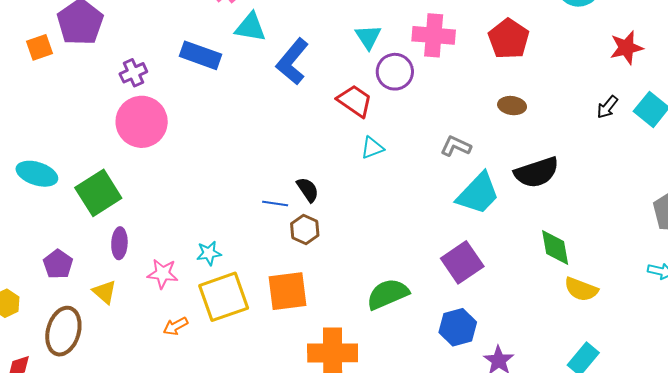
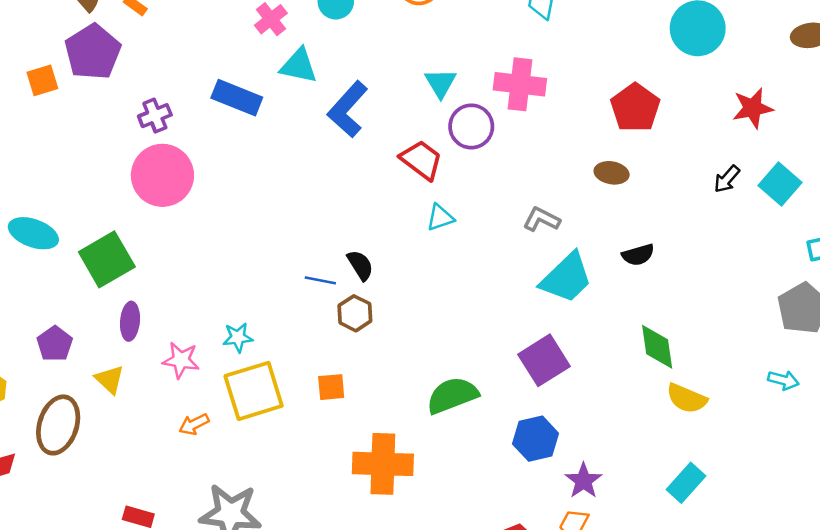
red pentagon: (509, 39) -> (635, 108), moved
black semicircle: (537, 172) -> (638, 255), size x0.6
orange square: (288, 291) -> (331, 387), size x0.6

